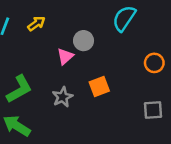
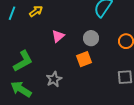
gray circle: (84, 41) -> (91, 38), moved
gray star: (63, 97) -> (54, 79), moved

